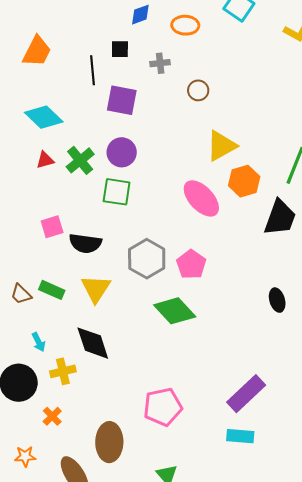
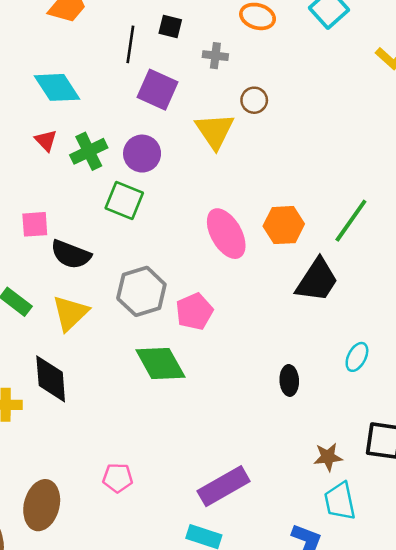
yellow triangle: (221, 146) -> (215, 131), moved, turned -48
red triangle: (45, 160) -> (46, 141), turned 48
pink pentagon: (163, 407) -> (118, 478), size x0.6

